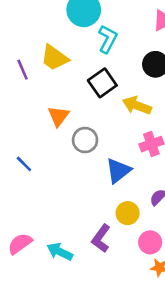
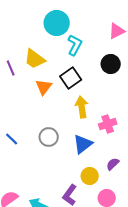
yellow arrow: (137, 105) -> (82, 107), moved, turned 60
orange triangle: (58, 116) -> (44, 87), moved
gray circle: (85, 140) -> (49, 137), moved

